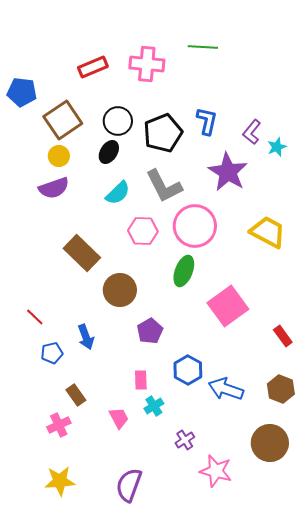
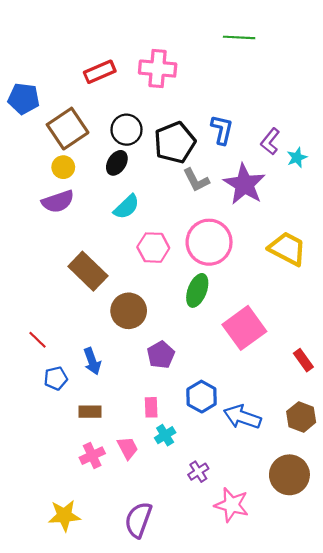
green line: (203, 47) -> (239, 37), moved
gray L-shape: (164, 186) -> (196, 180), moved, size x0.7
brown rectangle: (76, 395) -> (90, 412), moved, turned -55
pink cross: (59, 425) -> (92, 456), moved

